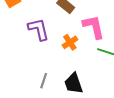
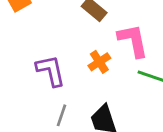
purple L-shape: (39, 29) -> (51, 71), moved

